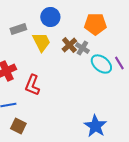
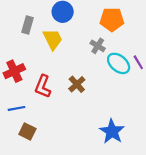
gray rectangle: (18, 29) -> (27, 25), turned -56
brown cross: (69, 45) -> (77, 84), moved

